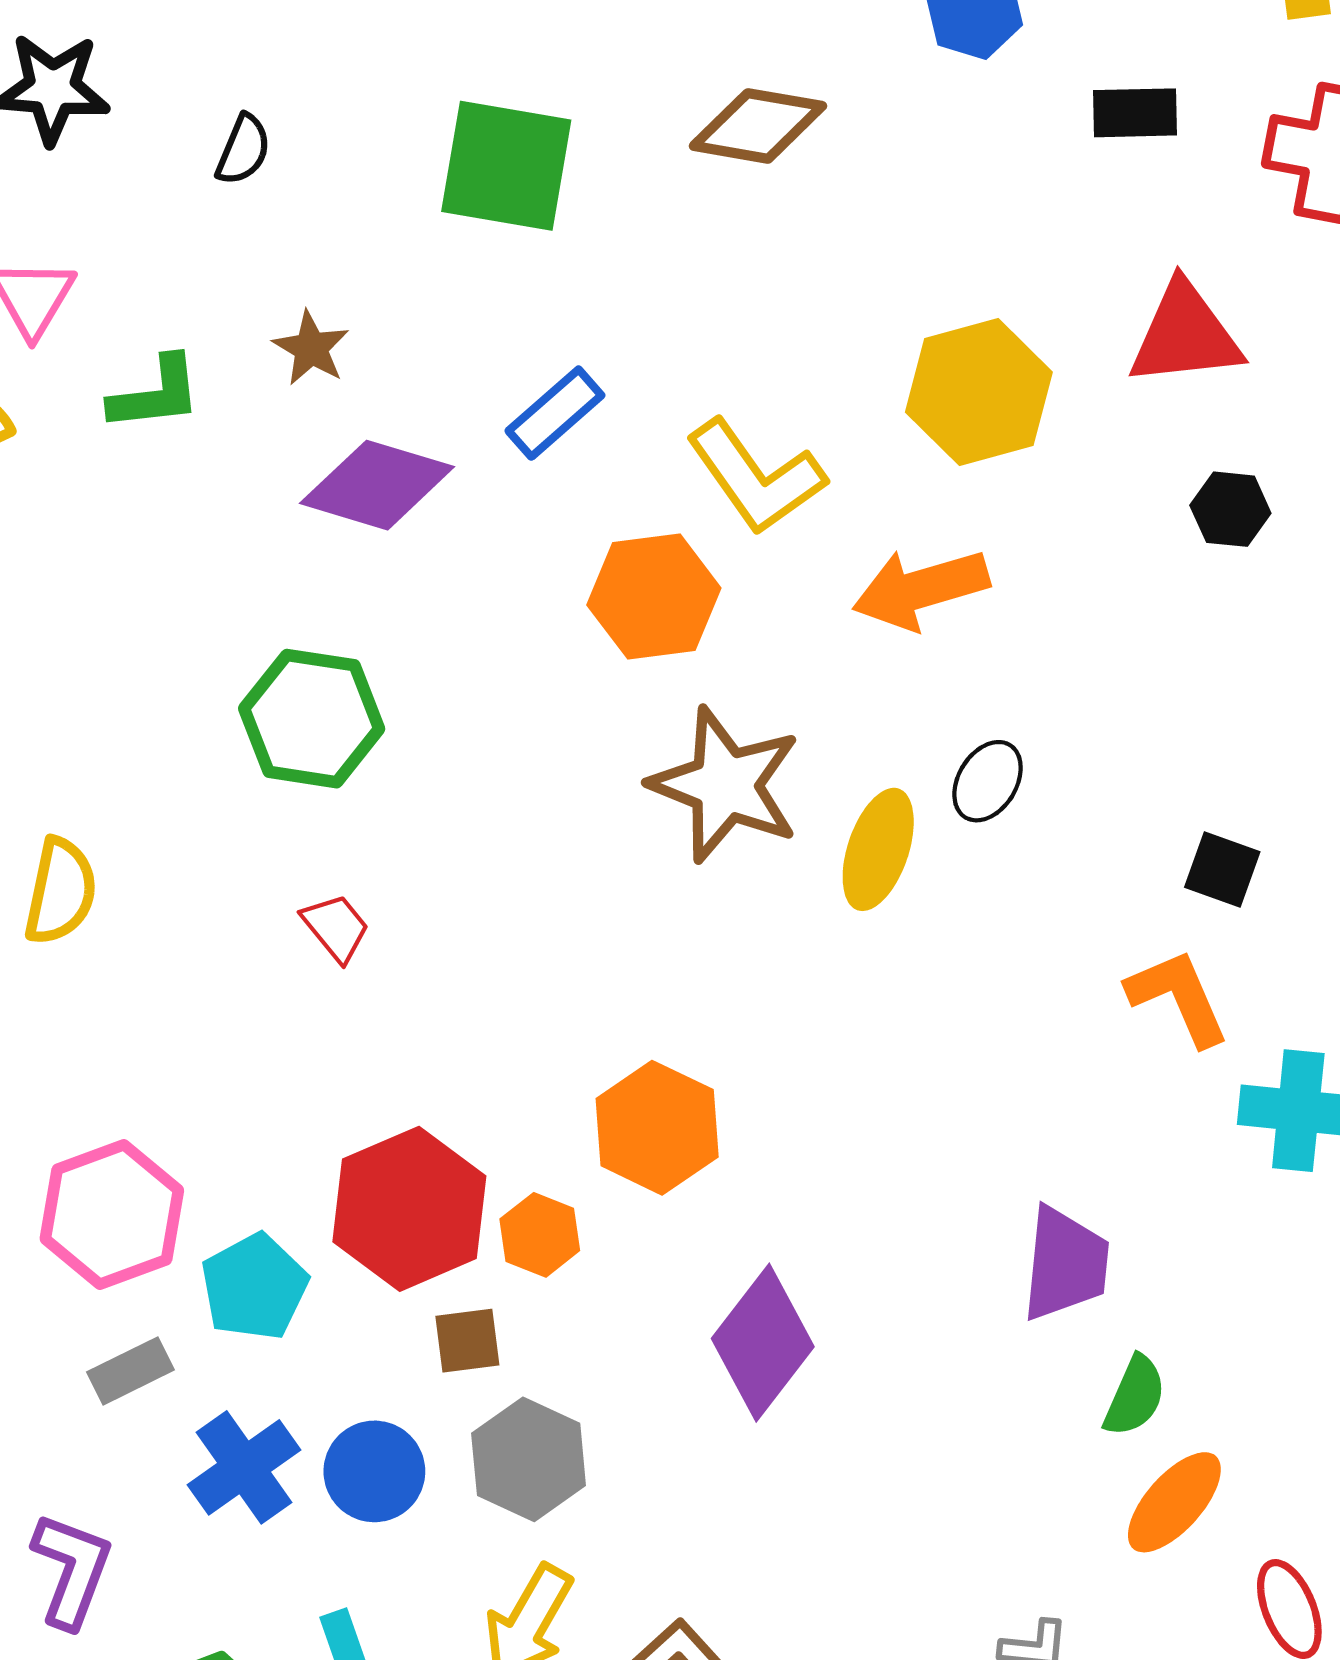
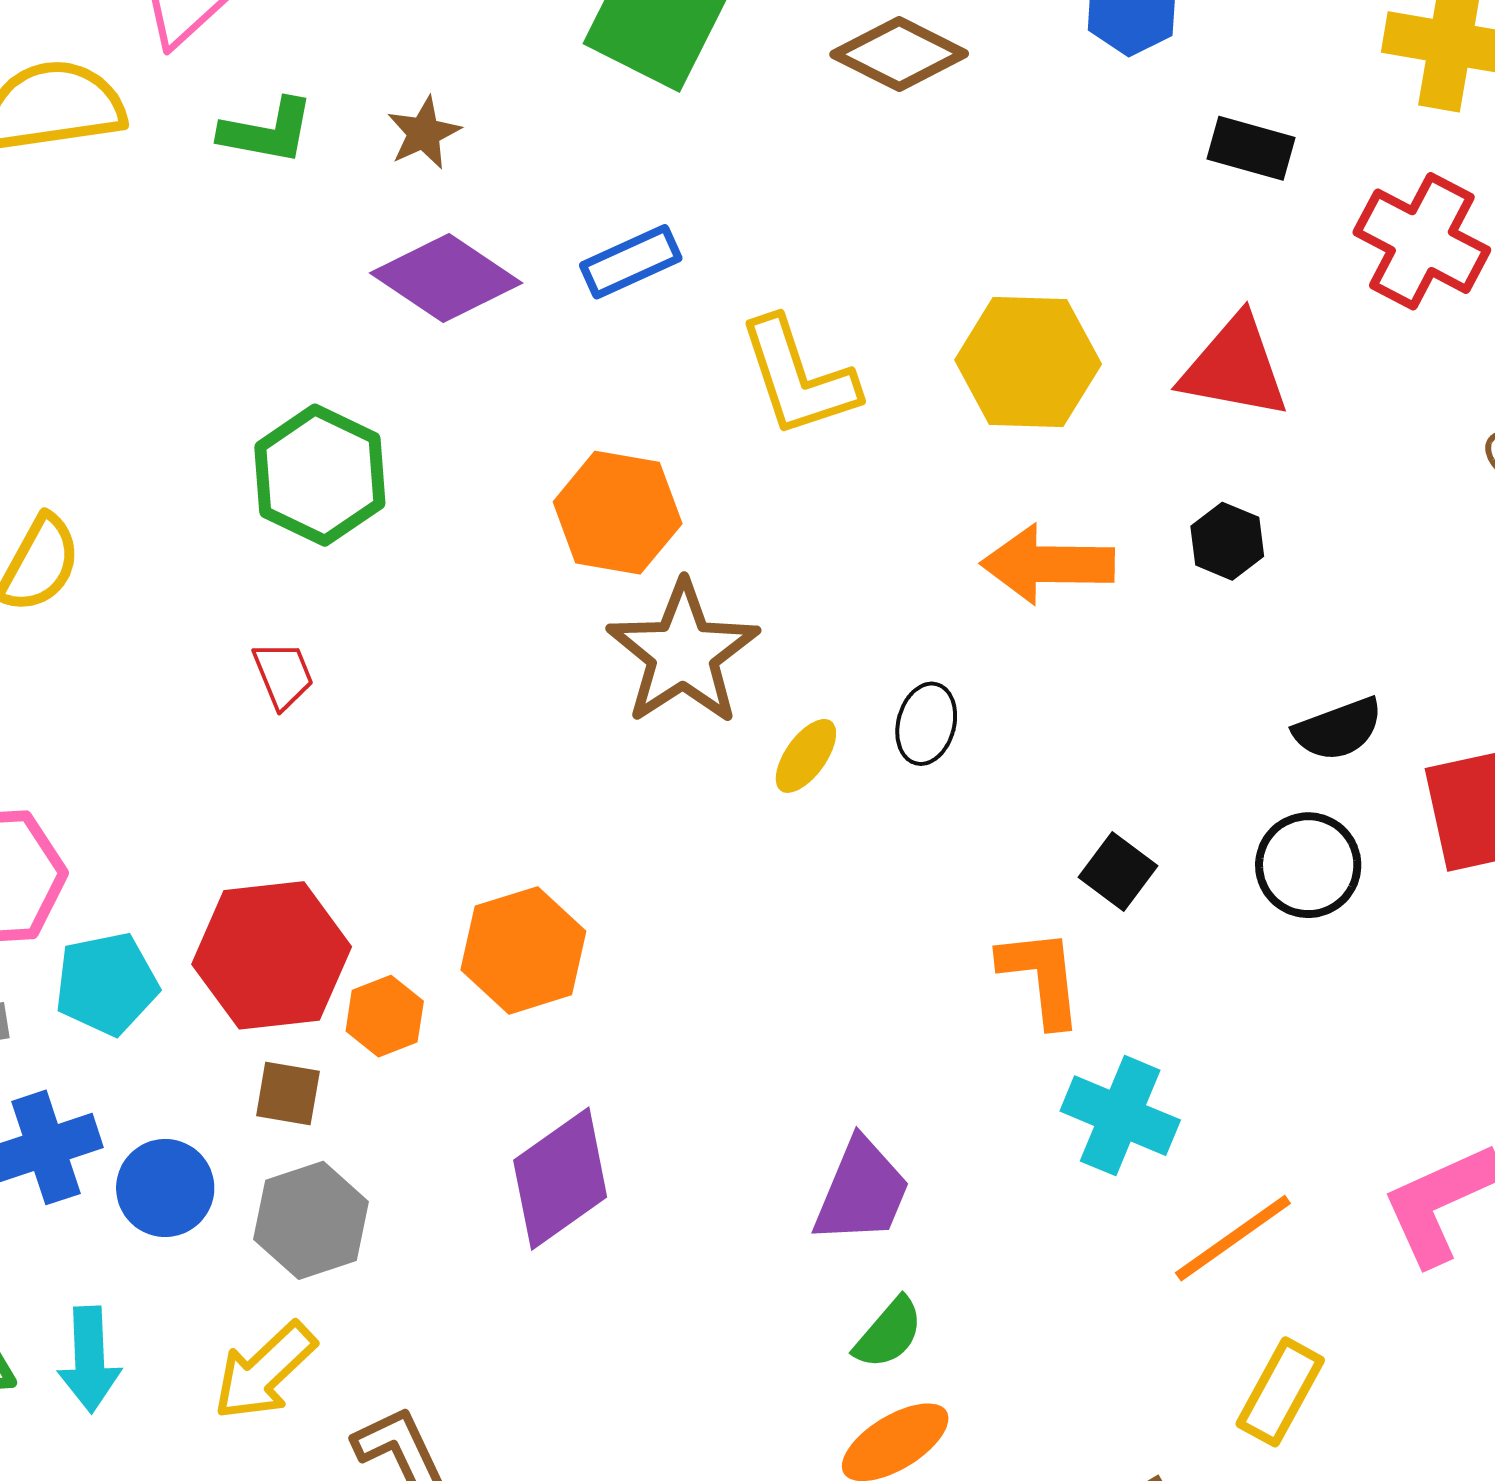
orange arrow: (921, 589) -> (1048, 564), moved
orange hexagon: (654, 596) -> (618, 513), moved
black ellipse: (988, 781) -> (926, 724), turned -34
yellow ellipse: (878, 849) -> (806, 756), size x0.7

